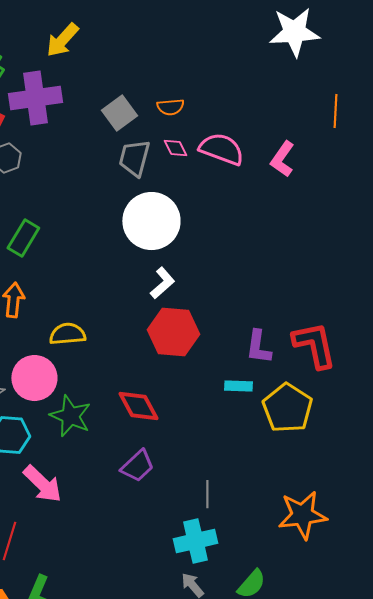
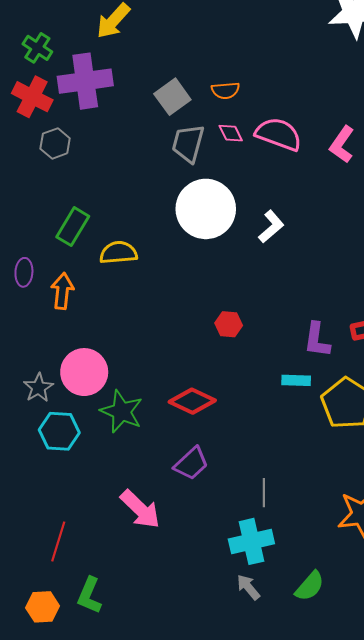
white L-shape: (162, 283) -> (271, 227), moved
red hexagon: (173, 332) -> (229, 324), size x0.5
yellow semicircle: (67, 334) -> (118, 253), moved
red diamond: (138, 406) -> (192, 401), turned -36
pink arrow: (42, 484) -> (140, 509), moved

